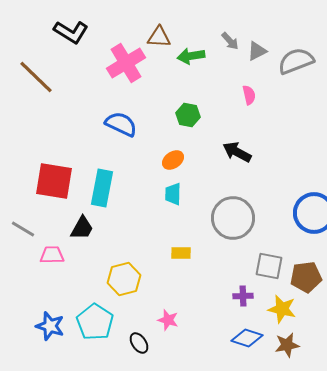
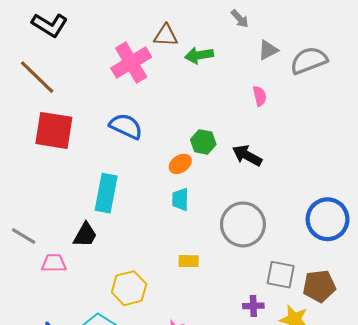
black L-shape: (71, 32) -> (50, 25), moved
gray arrow: (230, 41) -> (240, 19), moved
green hexagon: (188, 115) -> (203, 142), moved
red square: (54, 181) -> (54, 130), moved

